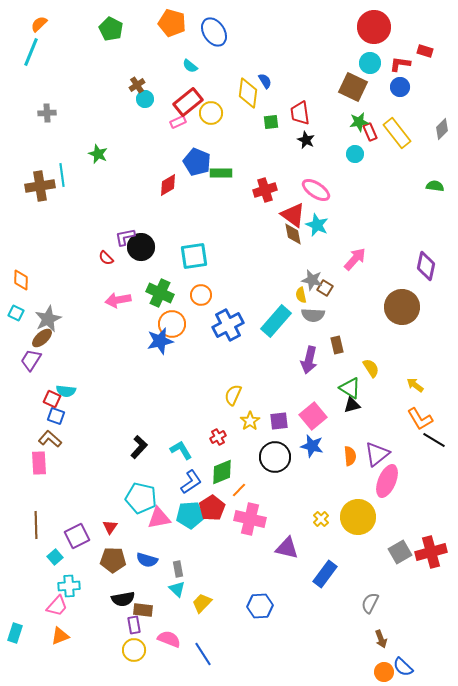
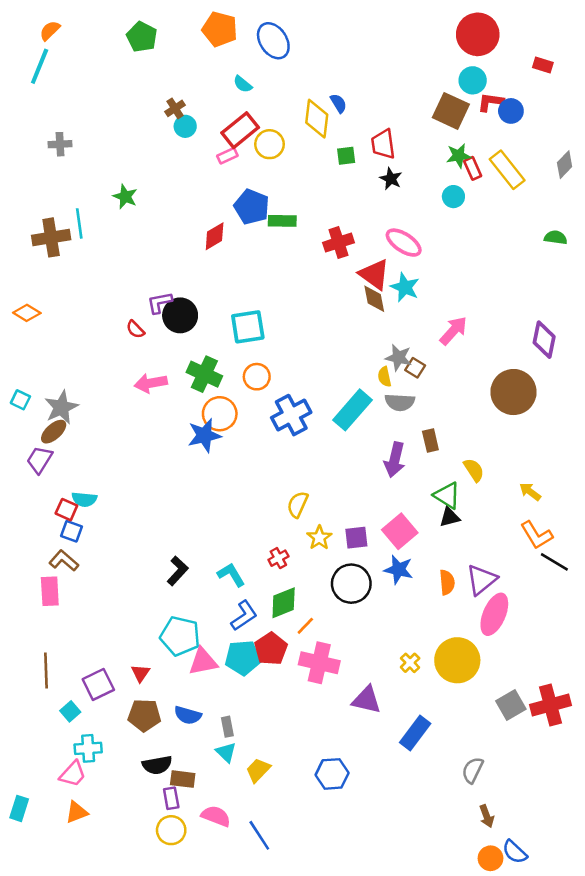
red L-shape: (400, 64) -> (490, 102), moved
orange diamond: (21, 280) -> (27, 313), moved, turned -60

